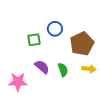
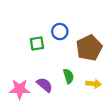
purple semicircle: (42, 67) -> (45, 85), moved
yellow arrow: (89, 69) -> (94, 84), moved

